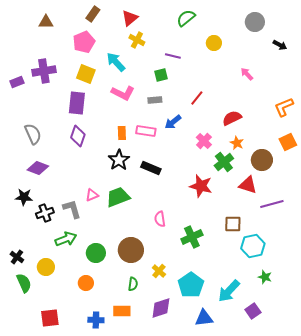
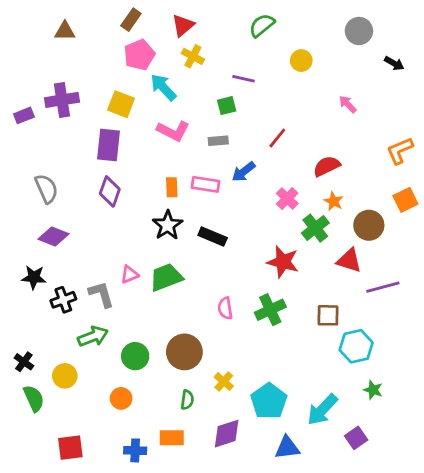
pink pentagon: (84, 42) -> (139, 55), moved
green cross: (192, 237) -> (270, 310), moved

